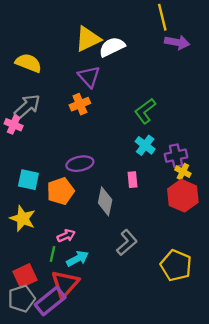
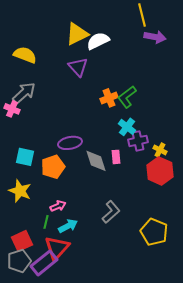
orange cross: (80, 104) -> (109, 98), moved
purple cross: (176, 156) -> (138, 141), moved
gray diamond: (105, 201) -> (96, 161), moved, turned -30

